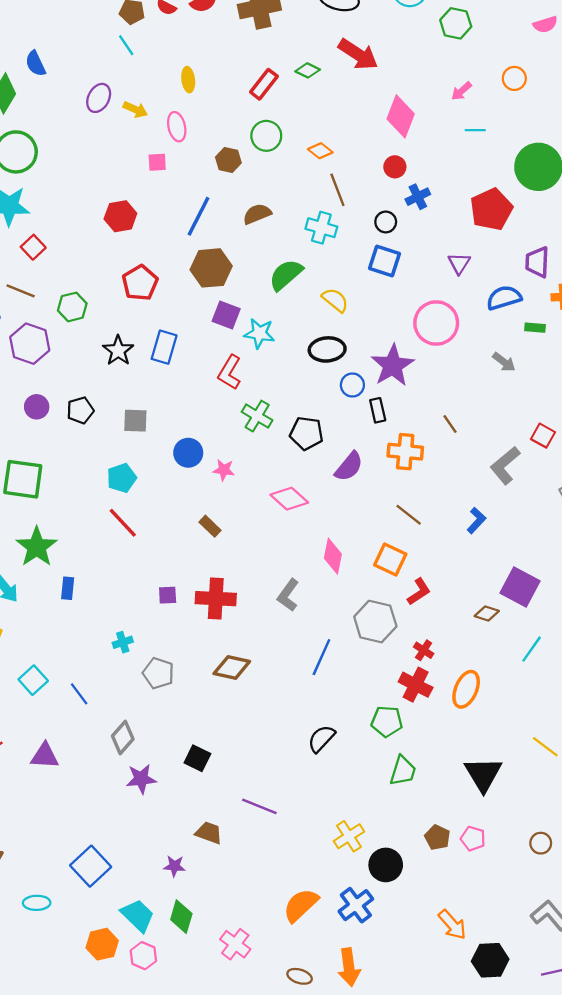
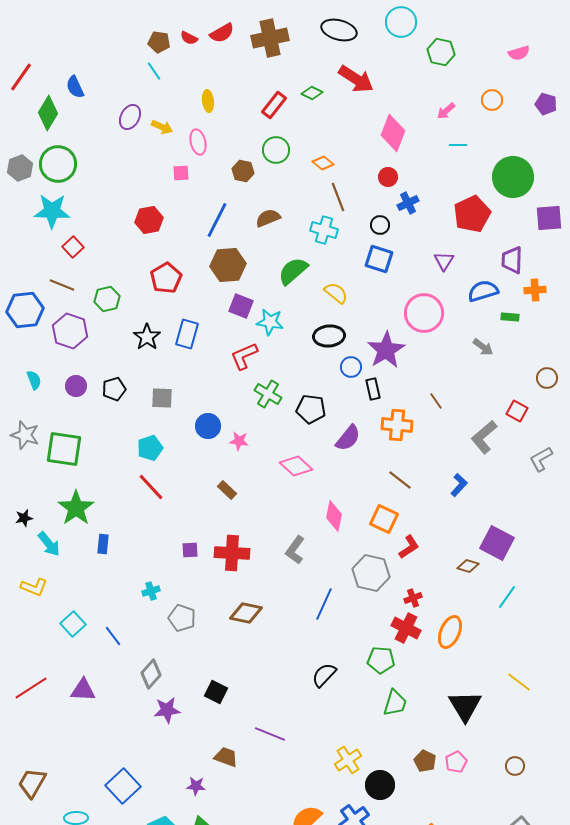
red L-shape: (230, 372) -> (244, 356), turned 36
red cross: (424, 650) -> (413, 598), turned 36
pink pentagon: (473, 839) -> (456, 762), turned 30

